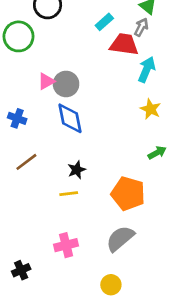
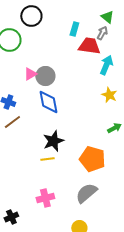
cyan rectangle: (104, 22) -> (74, 29), turned -32
brown line: (26, 162) -> (12, 122), moved
black star: (77, 170) -> (53, 141), size x1.5

